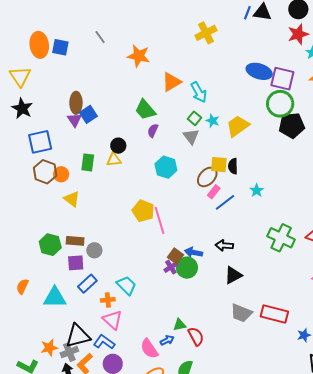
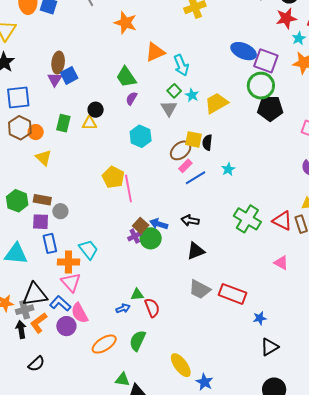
blue rectangle: (87, 284) -> (50, 243), turned -66
orange cross: (108, 300) -> (68, 262), size x1.5
pink semicircle: (149, 349) -> (80, 313), moved

